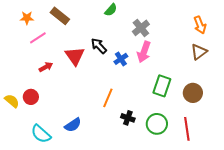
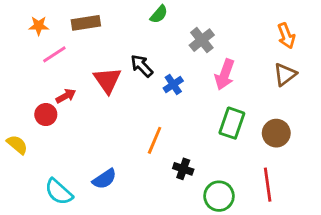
brown rectangle: (60, 16) -> (86, 23), turned -48
pink arrow: (144, 52) -> (225, 74), moved
red circle: (31, 97) -> (46, 115), moved
green circle: (157, 124) -> (219, 196), moved

